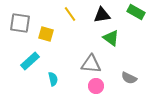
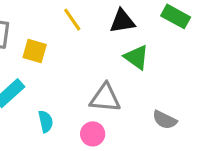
pink circle: (96, 86) -> (93, 134), moved

